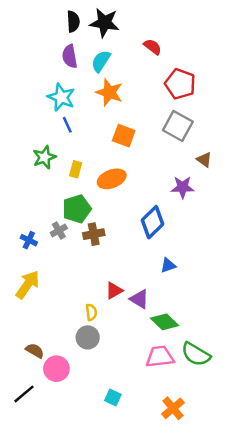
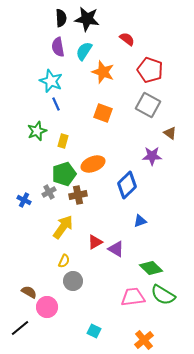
orange star: (109, 92) -> (103, 72), moved
orange ellipse: (112, 179) -> (93, 164), moved
yellow arrow: (28, 285) -> (63, 227), moved
yellow semicircle: (91, 312) -> (64, 261), moved, turned 32
green diamond: (165, 322) -> (151, 268), moved

